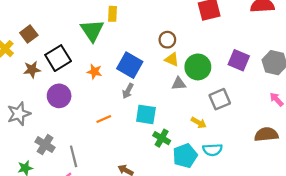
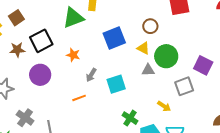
green triangle: (92, 31) -> (73, 18), turned 40
brown circle: (167, 40) -> (150, 26), moved
purple square: (239, 60) -> (203, 65), moved
blue square: (130, 65) -> (114, 38), moved, turned 35
gray arrow: (128, 91) -> (91, 75), moved
cyan square: (146, 114) -> (116, 84), moved, turned -30

